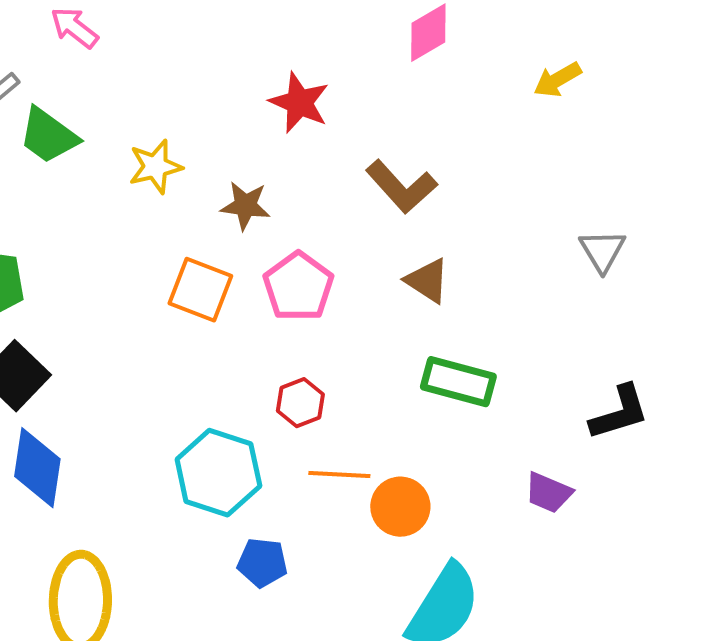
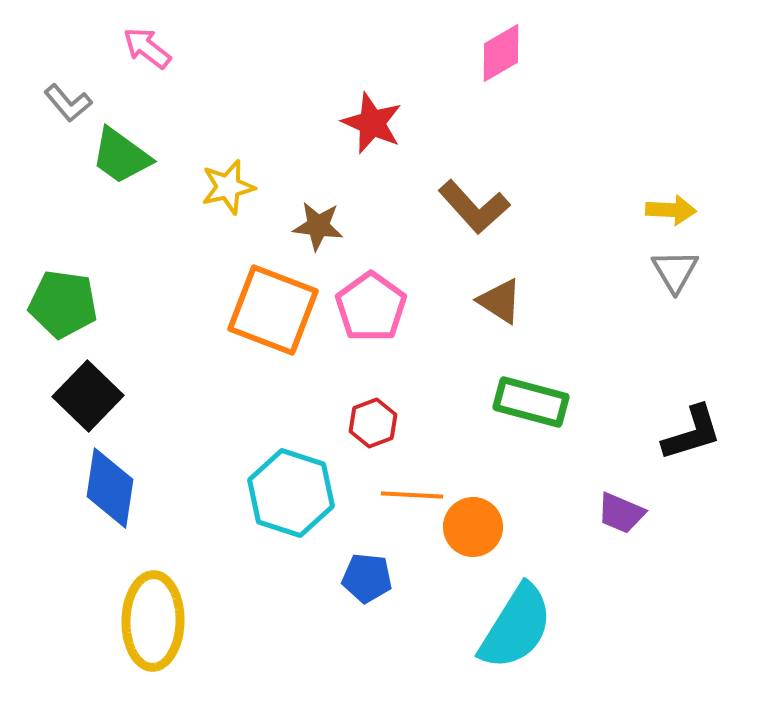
yellow arrow: (557, 80) -> (671, 210), moved, turned -147
orange square: (200, 290) -> (273, 310), size x1.4
blue pentagon: (262, 563) -> (367, 578), moved

